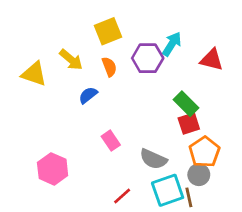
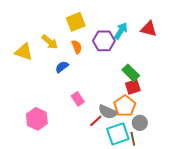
red triangle: (212, 60) -> (149, 29), moved
orange pentagon: (204, 152) -> (125, 106), moved
red line: (122, 196) -> (96, 121), moved

